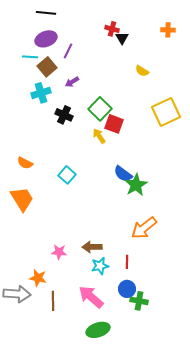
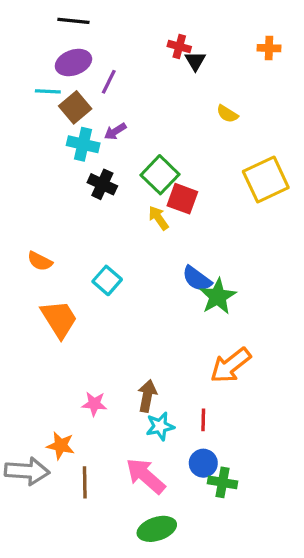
cyan cross: (41, 93) -> (83, 144), moved, turned 30
orange trapezoid: (22, 199) -> (59, 319), moved
brown arrow: (92, 247) -> (147, 396), turned 102

